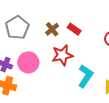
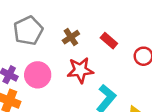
red rectangle: (74, 29) -> (109, 41), moved

